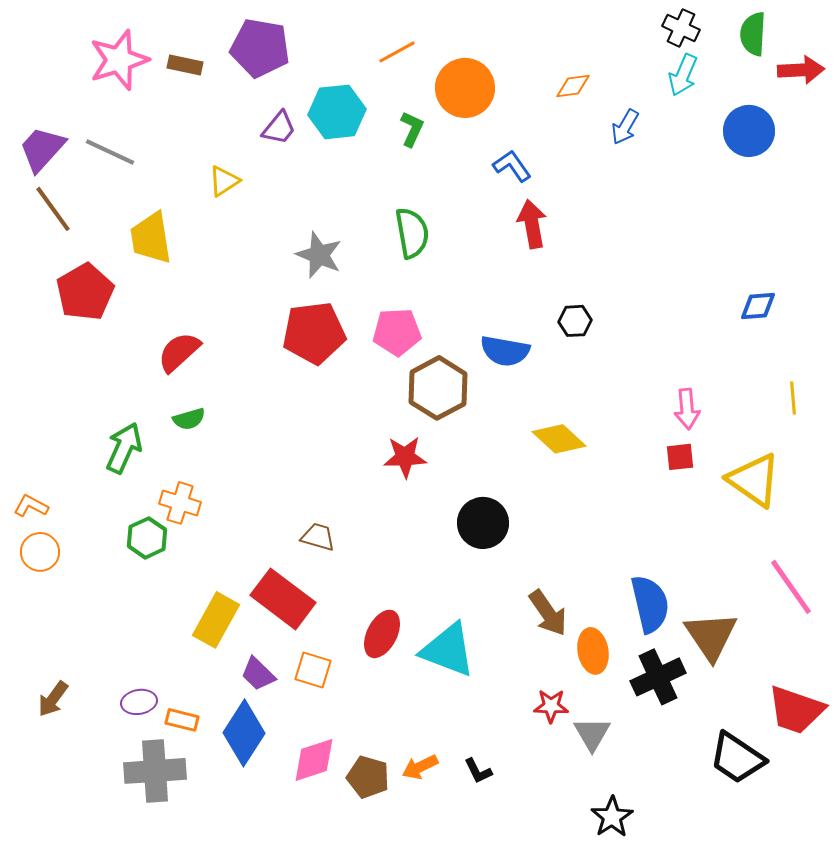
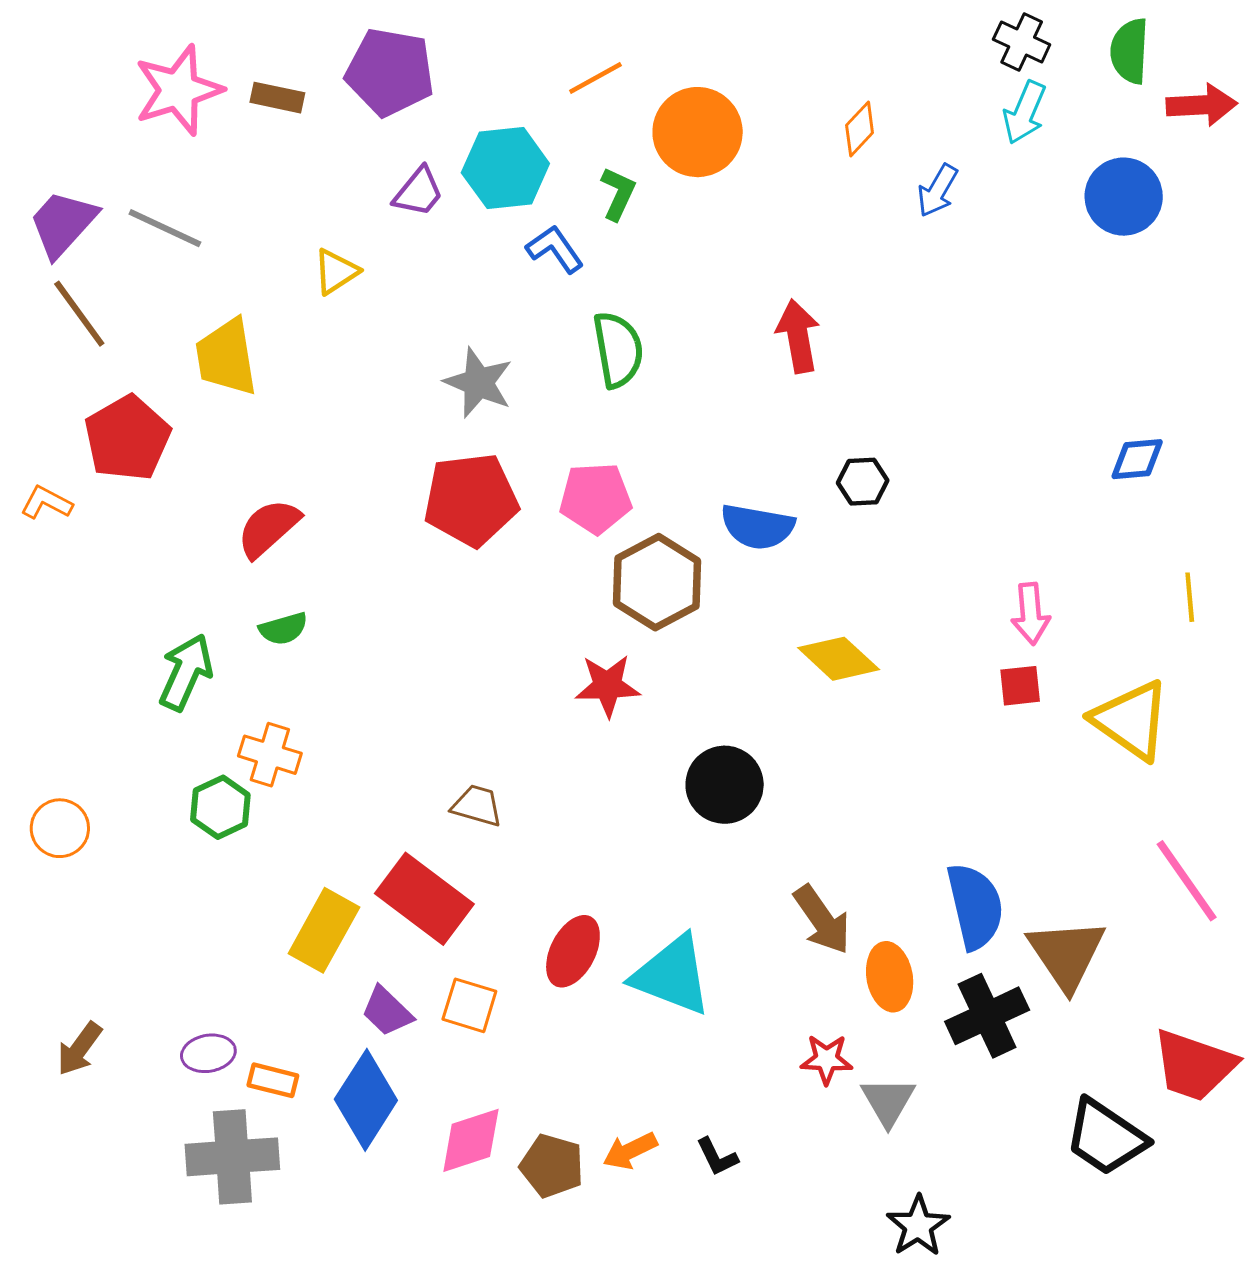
orange diamond: (573, 86) -> (860, 129), turned -39
blue L-shape: (512, 166) -> (555, 249), moved
orange L-shape: (31, 506) -> (46, 503), moved

